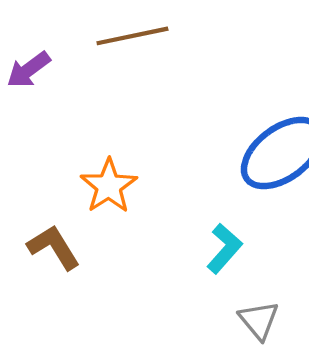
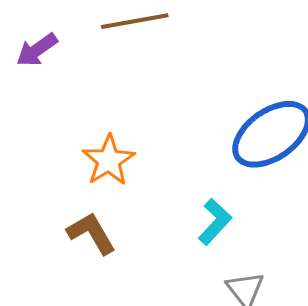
brown L-shape: (54, 247) -> (91, 233), moved

